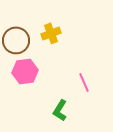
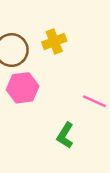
pink line: (84, 82) -> (95, 101), turned -42

